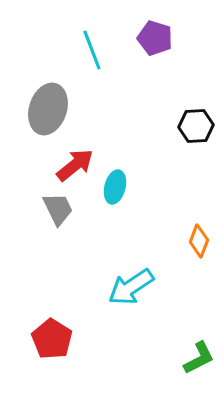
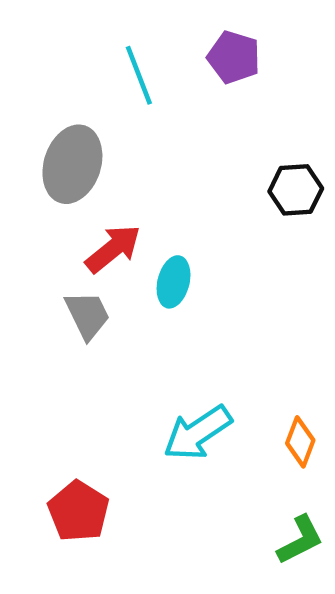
orange diamond: (199, 241) -> (300, 442), moved

